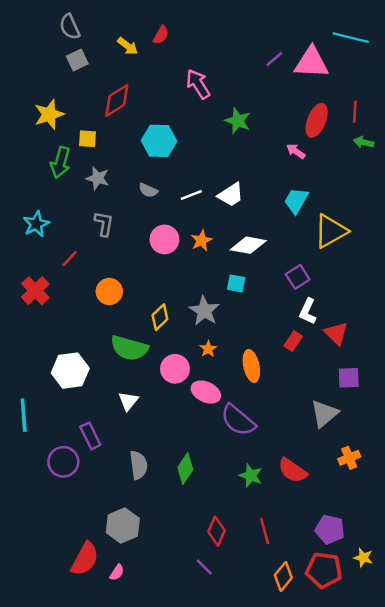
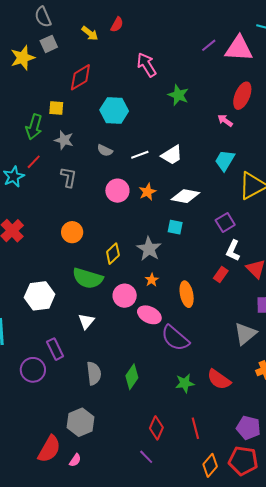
yellow star: (49, 114) -> (23, 58), moved
red line: (70, 258) -> (34, 162), moved
green star: (251, 476) -> (185, 383), turned -30

